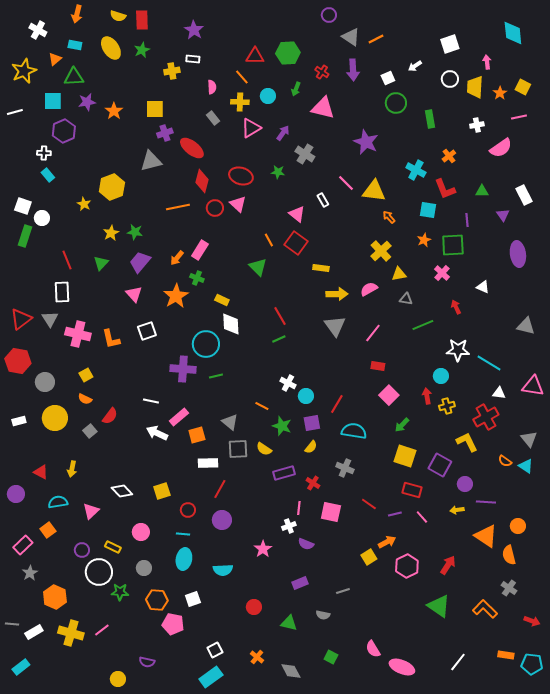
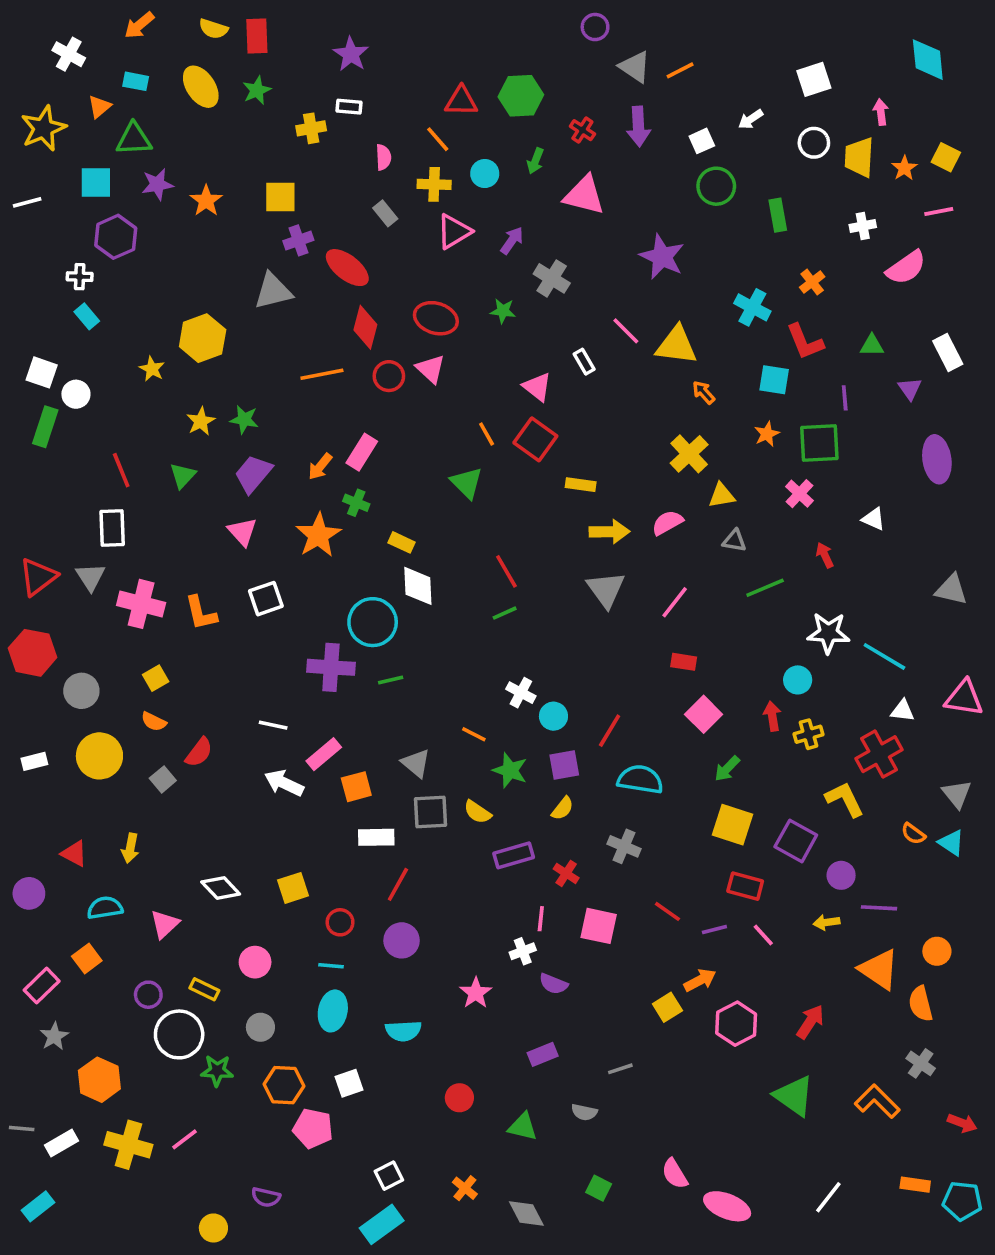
orange arrow: (77, 14) -> (139, 25), turned 36

